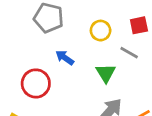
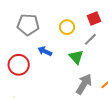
gray line: (129, 53) -> (90, 39), turned -64
red circle: (36, 83) -> (19, 65), moved

